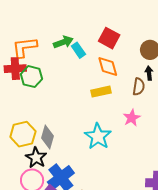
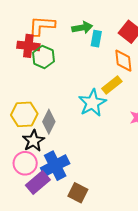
cyan rectangle: (78, 50) -> (96, 39), turned 35
yellow rectangle: (101, 92) -> (112, 85), turned -36
cyan star: (98, 136) -> (92, 103), moved

